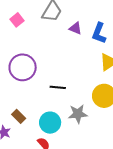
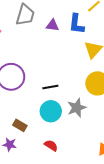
cyan circle: (50, 123) -> (51, 111), moved

